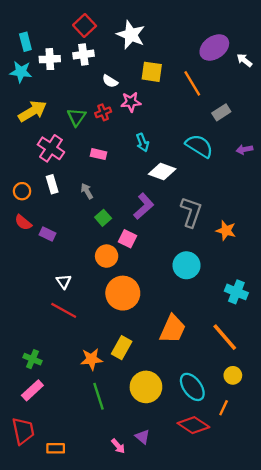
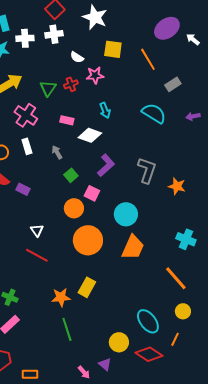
white diamond: (162, 171) -> (90, 135), moved
cyan circle: (187, 265) -> (126, 214), moved
orange trapezoid: (173, 329) -> (133, 247), moved
yellow circle: (146, 387) -> (119, 342), moved, size x0.7

